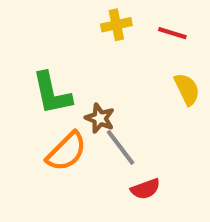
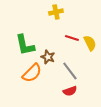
red line: (172, 33) -> (72, 38), moved
gray line: (120, 147) -> (70, 71), moved

